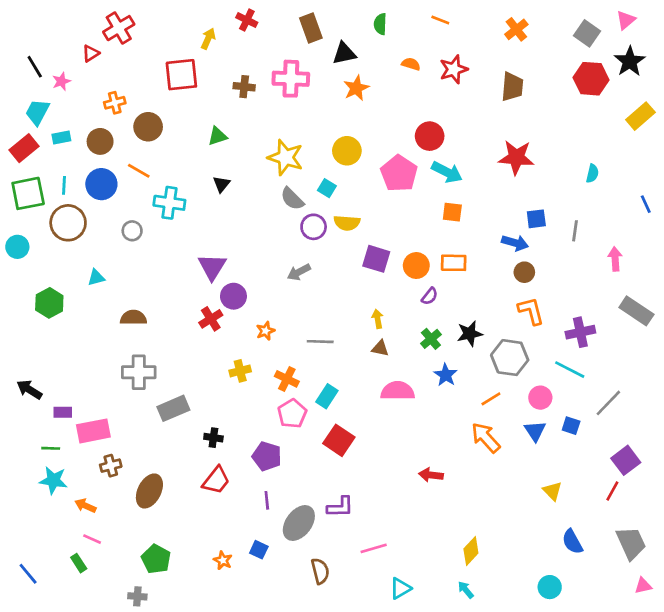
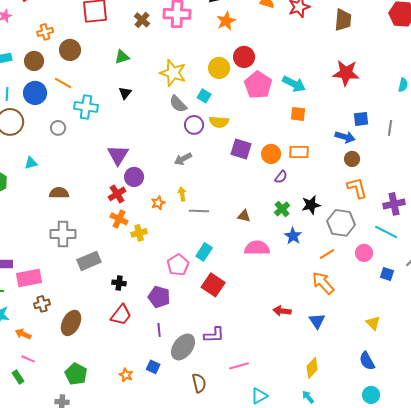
brown cross: (244, 87) -> (142, 20), turned 35
red circle: (430, 136) -> (244, 57), moved
yellow arrow: (378, 319) -> (182, 194), moved
orange cross: (287, 379) -> (119, 219), moved
blue triangle: (535, 431) -> (317, 321), moved
blue semicircle: (572, 542) -> (367, 361), moved

